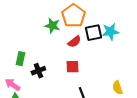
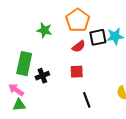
green star: (52, 26) -> (44, 30), moved
green rectangle: (20, 59) -> (24, 64), size x1.6

